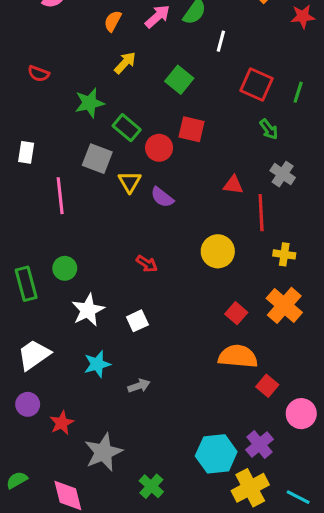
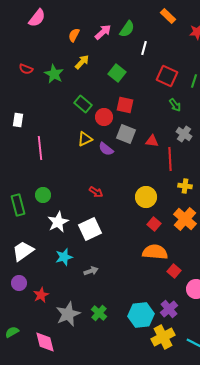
green star: (90, 103) -> (54, 74), moved, turned -30
gray square: (97, 159) -> (126, 134), moved
yellow triangle: (130, 182) -> (85, 139), turned 35
yellow circle: (218, 251) -> (146, 197), moved
white square: (137, 321) -> (90, 229), size x1.6
green cross: (151, 486) -> (99, 313), moved

